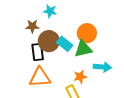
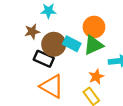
black rectangle: (38, 52) -> (44, 59), turned -48
orange triangle: (40, 77) -> (52, 86), turned 45

